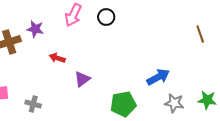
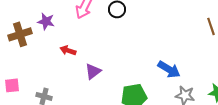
blue arrow: (158, 77) -> (169, 69), turned 60

